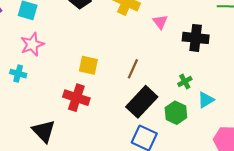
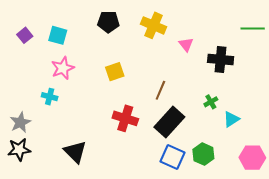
yellow square: (88, 65) -> (115, 72), moved, turned -30
red cross: (76, 98) -> (125, 118), moved
green hexagon: (176, 113) -> (203, 154), moved

